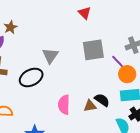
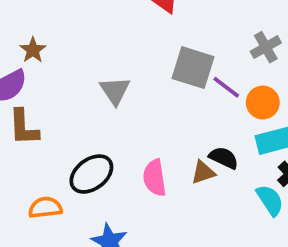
gray square: (93, 50) -> (193, 68), turned 35
purple line: (118, 62) -> (226, 87), moved
black ellipse: (31, 77) -> (91, 174), moved

